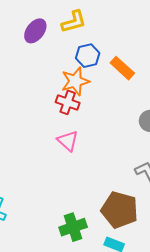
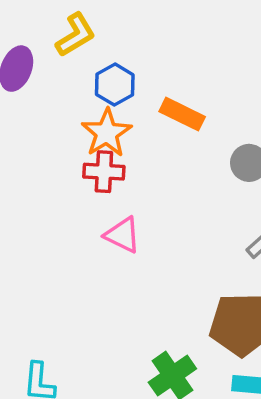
orange rectangle: (122, 68) -> (182, 114), moved

